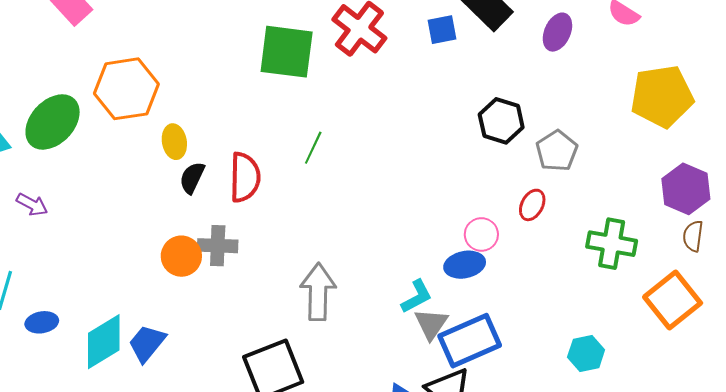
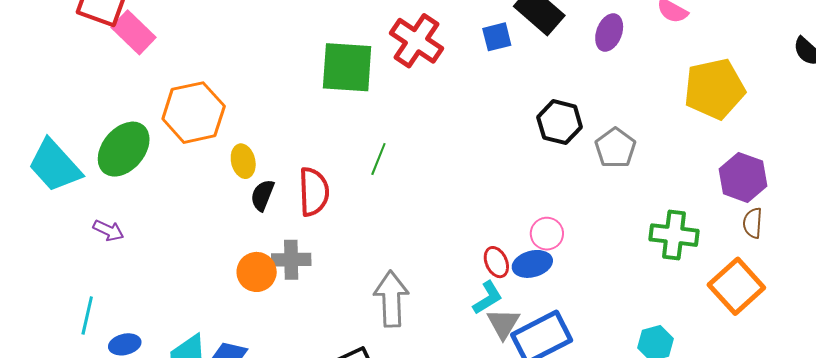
red ellipse: (532, 205) -> (496, 262), moved, turned -48

